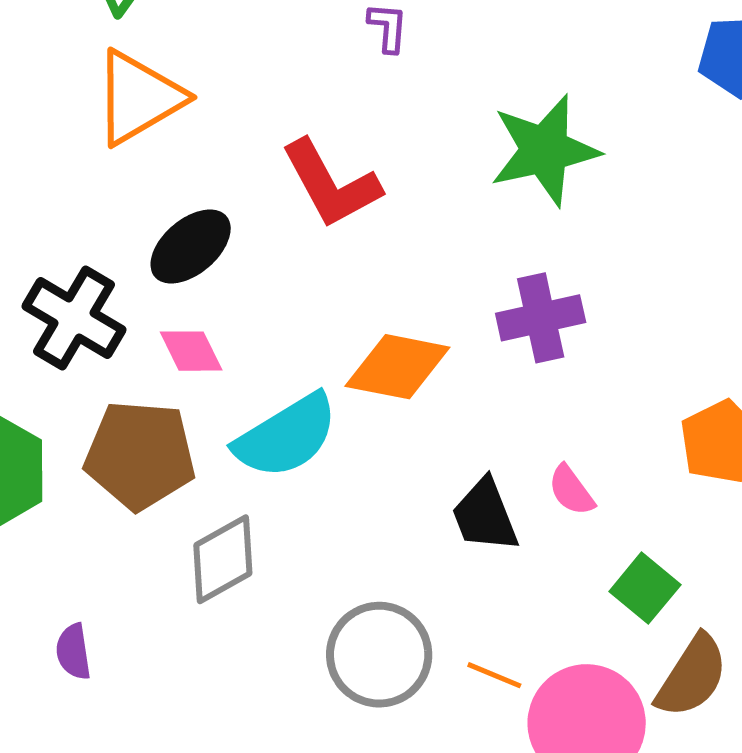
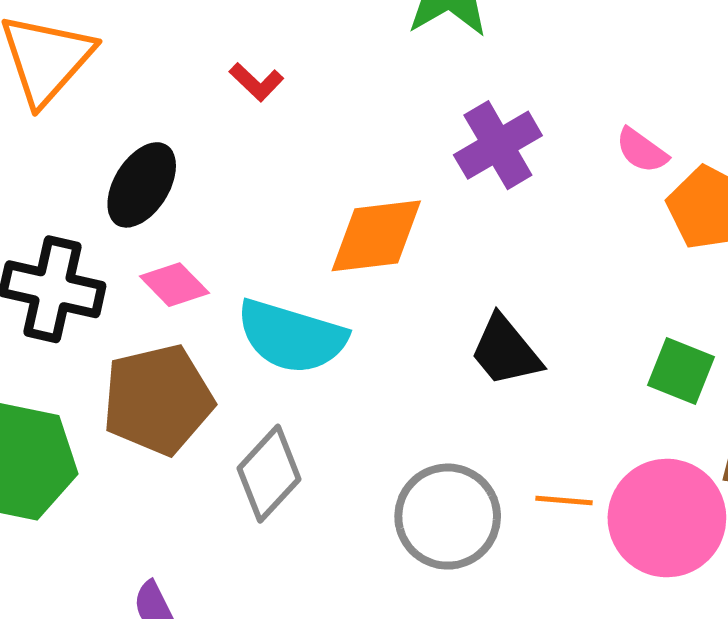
red L-shape: (331, 184) -> (256, 82), size x0.5
cyan semicircle: (286, 436) -> (292, 336), turned 66
pink semicircle: (571, 490) -> (642, 151), moved

